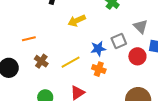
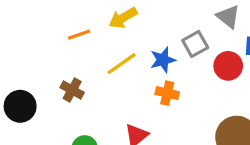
orange line: (29, 39) -> (79, 35), moved
yellow line: (71, 62) -> (122, 64), moved

